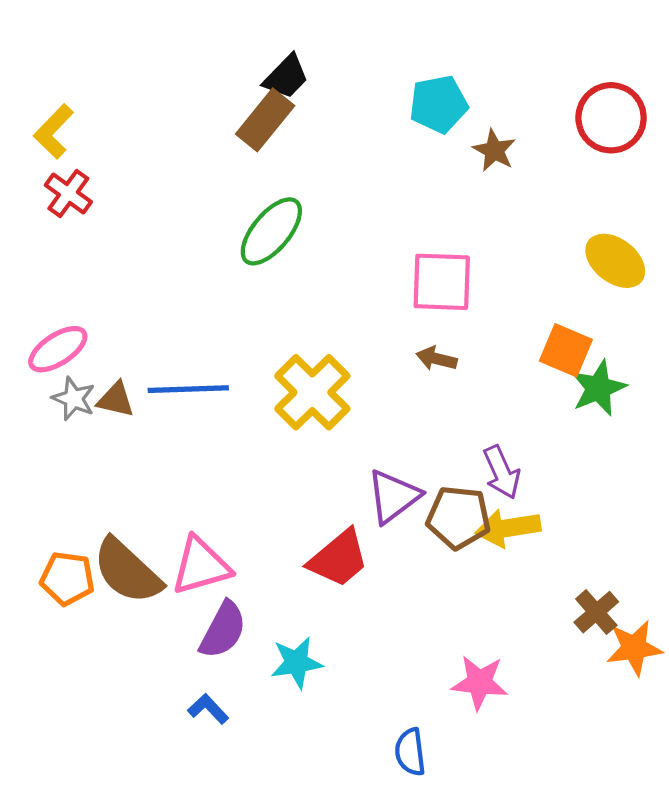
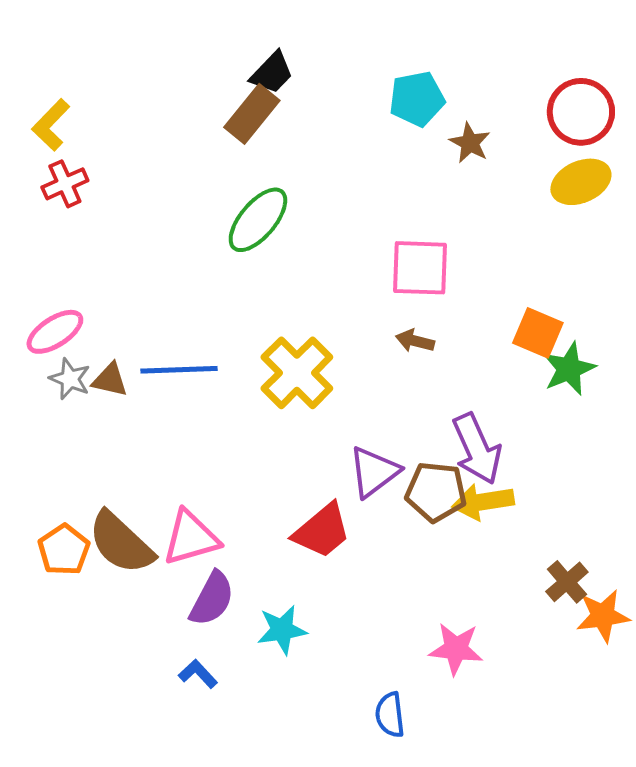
red cross: (68, 194) -> (65, 184), turned 30
yellow ellipse: (615, 261) -> (581, 182), moved, turned -62
purple arrow: (502, 472) -> (477, 449), size x1.4
orange pentagon: (67, 578) -> (64, 550), turned 30

